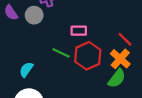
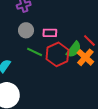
gray circle: (34, 15) -> (26, 30), moved
green semicircle: (117, 78) -> (74, 50), moved

